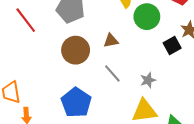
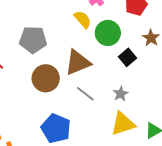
brown triangle: (111, 41) -> (78, 63), size x1.8
black square: (172, 45) -> (128, 57), moved

